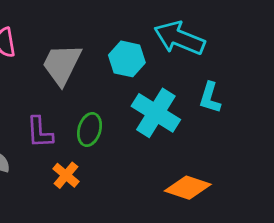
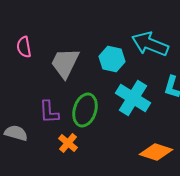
green ellipse: (90, 129) -> (85, 110), size x1.4

